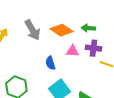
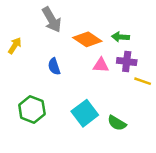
gray arrow: (32, 30) -> (52, 20), moved
blue semicircle: (50, 63) -> (54, 66), moved

